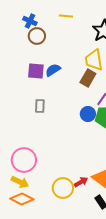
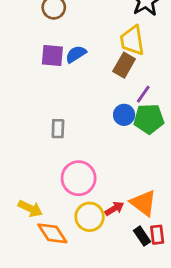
gray rectangle: (40, 106) -> (58, 129), moved
pink circle: (24, 160) -> (79, 178), moved
orange diamond: (22, 199) -> (52, 233), moved, turned 30

